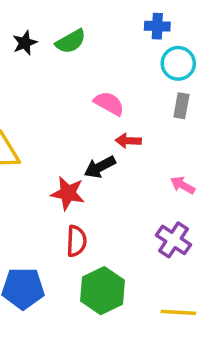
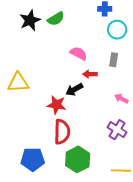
black star: (25, 43) -> (30, 20), size x1.5
gray rectangle: (181, 106) -> (114, 60), moved
red semicircle: (76, 241) -> (62, 132), size x1.4

